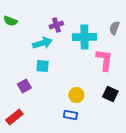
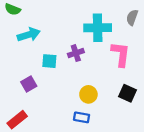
purple cross: (56, 25) -> (76, 53), moved
cyan arrow: (42, 43) -> (29, 35), moved

